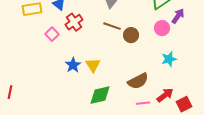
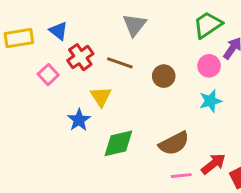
brown line: (112, 26) -> (120, 63), moved
cyan star: (169, 59) -> (211, 101), moved
yellow triangle: (93, 65) -> (101, 97), moved
green diamond: (100, 95) -> (118, 143), moved

